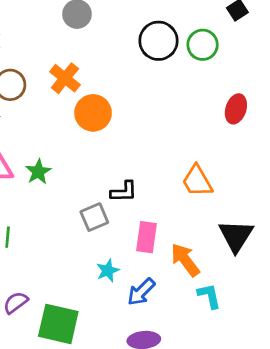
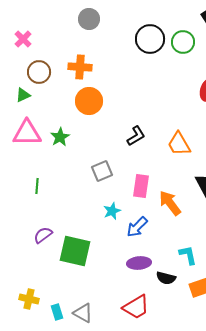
orange cross: (65, 78) -> (80, 67), turned -35
orange circle: (93, 113) -> (89, 101), moved
black L-shape: (124, 192) -> (136, 136), moved, turned -30
cyan L-shape: (209, 296) -> (188, 255), moved

